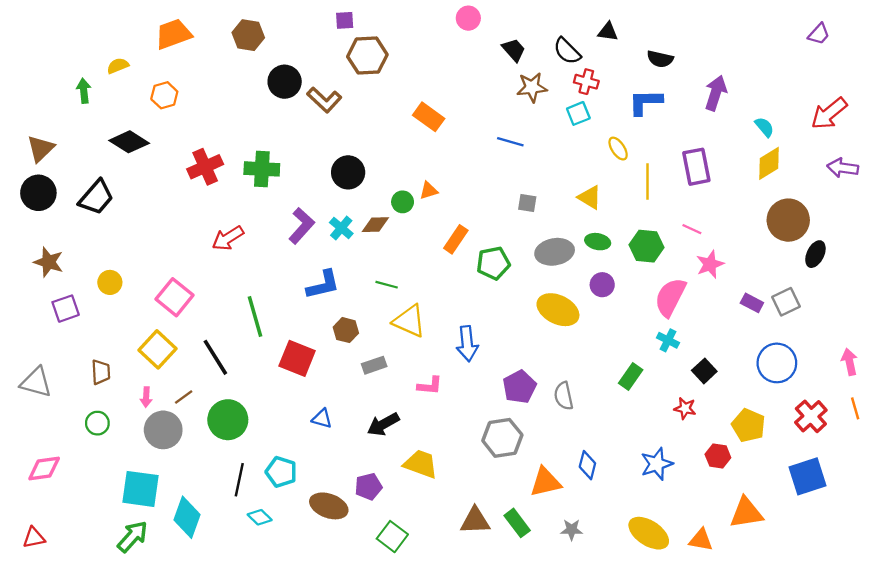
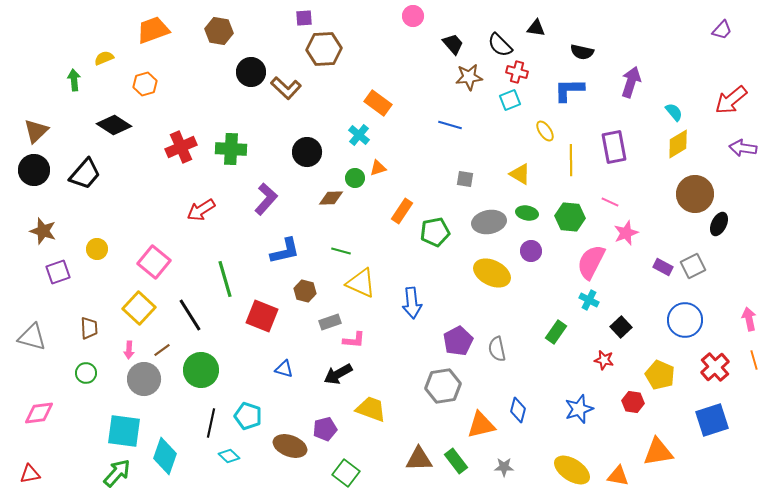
cyan cross: (341, 228) -> (359, 135), moved
pink L-shape: (430, 386) -> (354, 340), moved

